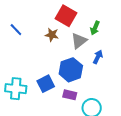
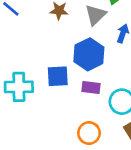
blue square: (46, 84) -> (58, 76), turned 30

